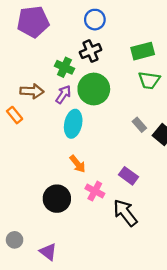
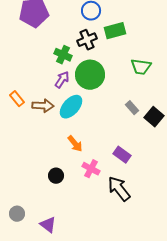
green rectangle: (143, 51) -> (115, 31), moved
brown arrow: (32, 91) -> (43, 106), moved
cyan ellipse: (73, 124) -> (71, 107), turned 30
black circle: (57, 199) -> (56, 176), size x0.6

